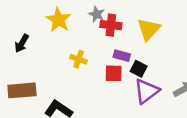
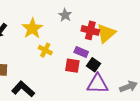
yellow star: (58, 20) -> (32, 28), moved
red cross: (111, 25) -> (90, 30), moved
purple triangle: (146, 91) -> (98, 84), turned 30

